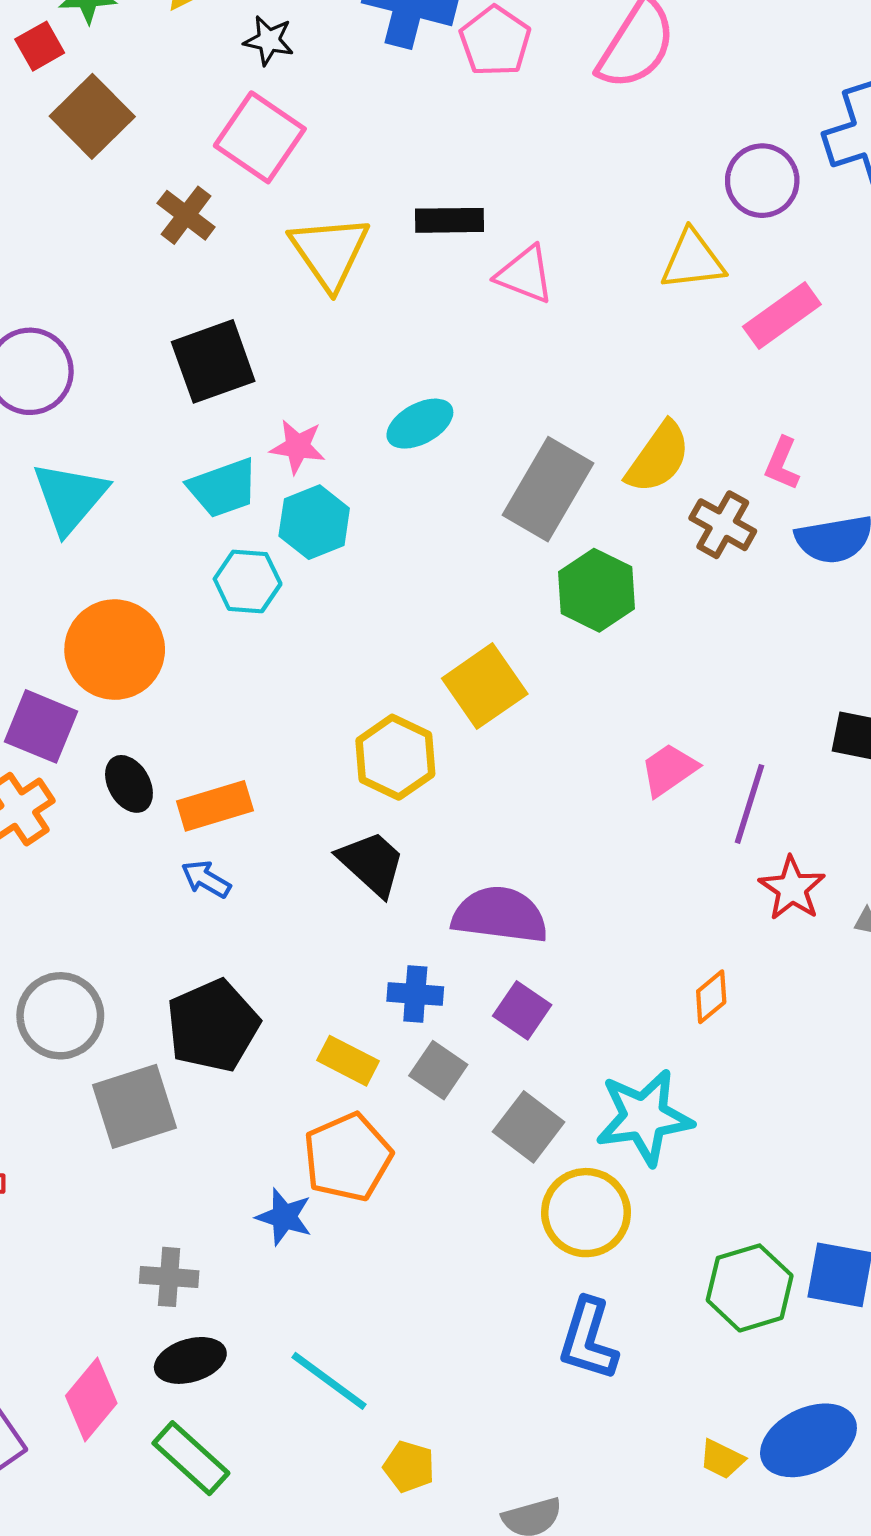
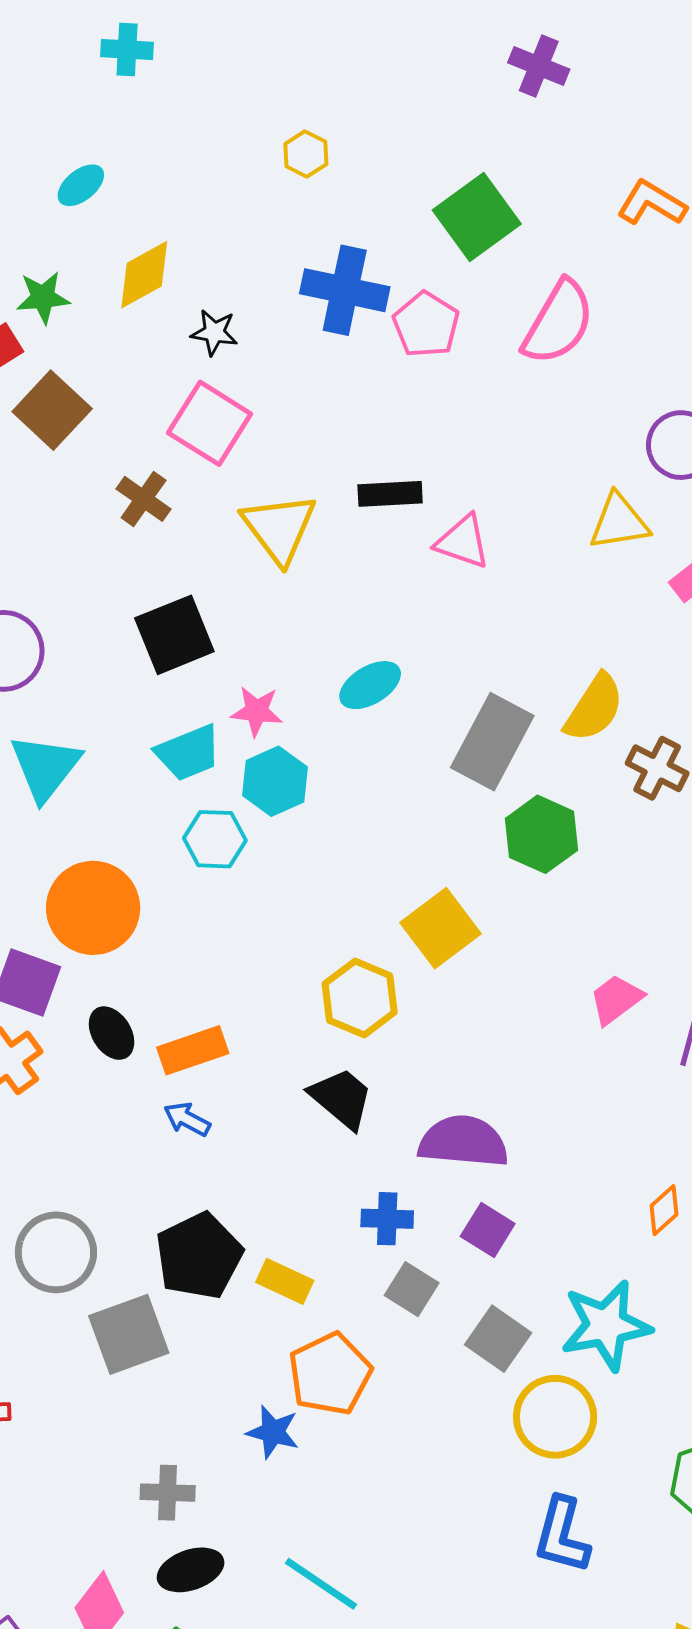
yellow rectangle: (348, 1061) -> (285, 1281), moved

